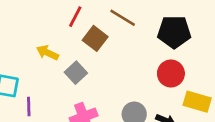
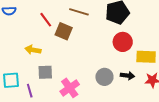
red line: (75, 17) -> (46, 20), turned -49
gray square: (76, 73) -> (45, 72), moved, turned -35

